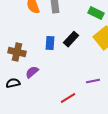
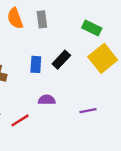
purple semicircle: (32, 72) -> (47, 100), moved, turned 40
red line: (68, 98) -> (20, 120), moved

